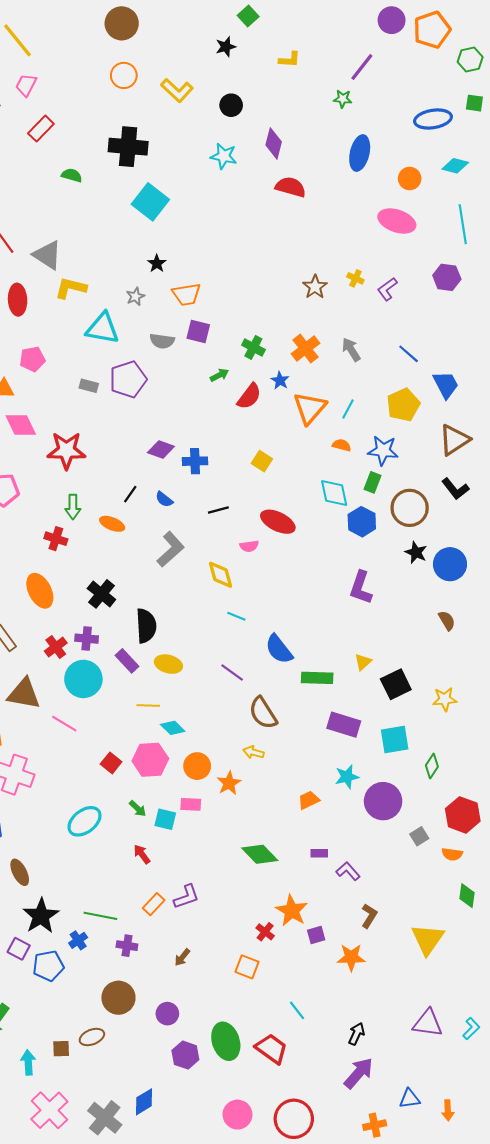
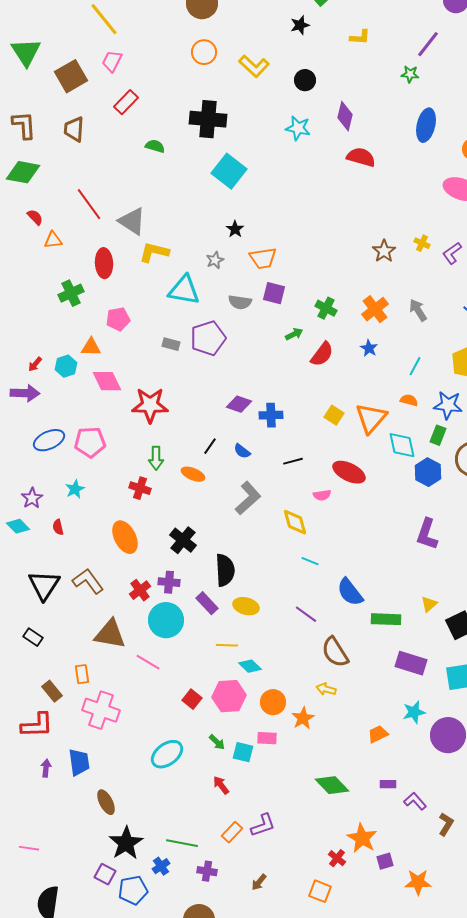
blue star: (280, 380) -> (369, 348), moved
orange triangle: (310, 408) -> (371, 418), moved
brown L-shape: (369, 916) -> (446, 824), moved

